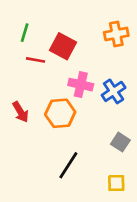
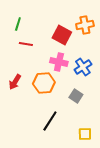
red square: (63, 46) -> (62, 35), moved
red arrow: (21, 112) -> (15, 82), turned 63
gray square: (120, 142) -> (76, 96), moved

